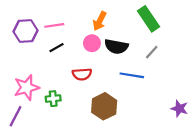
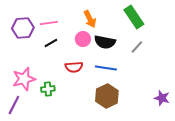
orange arrow: (100, 21) -> (90, 19), turned -54
blue line: (132, 75) -> (106, 68), moved
brown hexagon: (104, 106) -> (107, 96), moved

